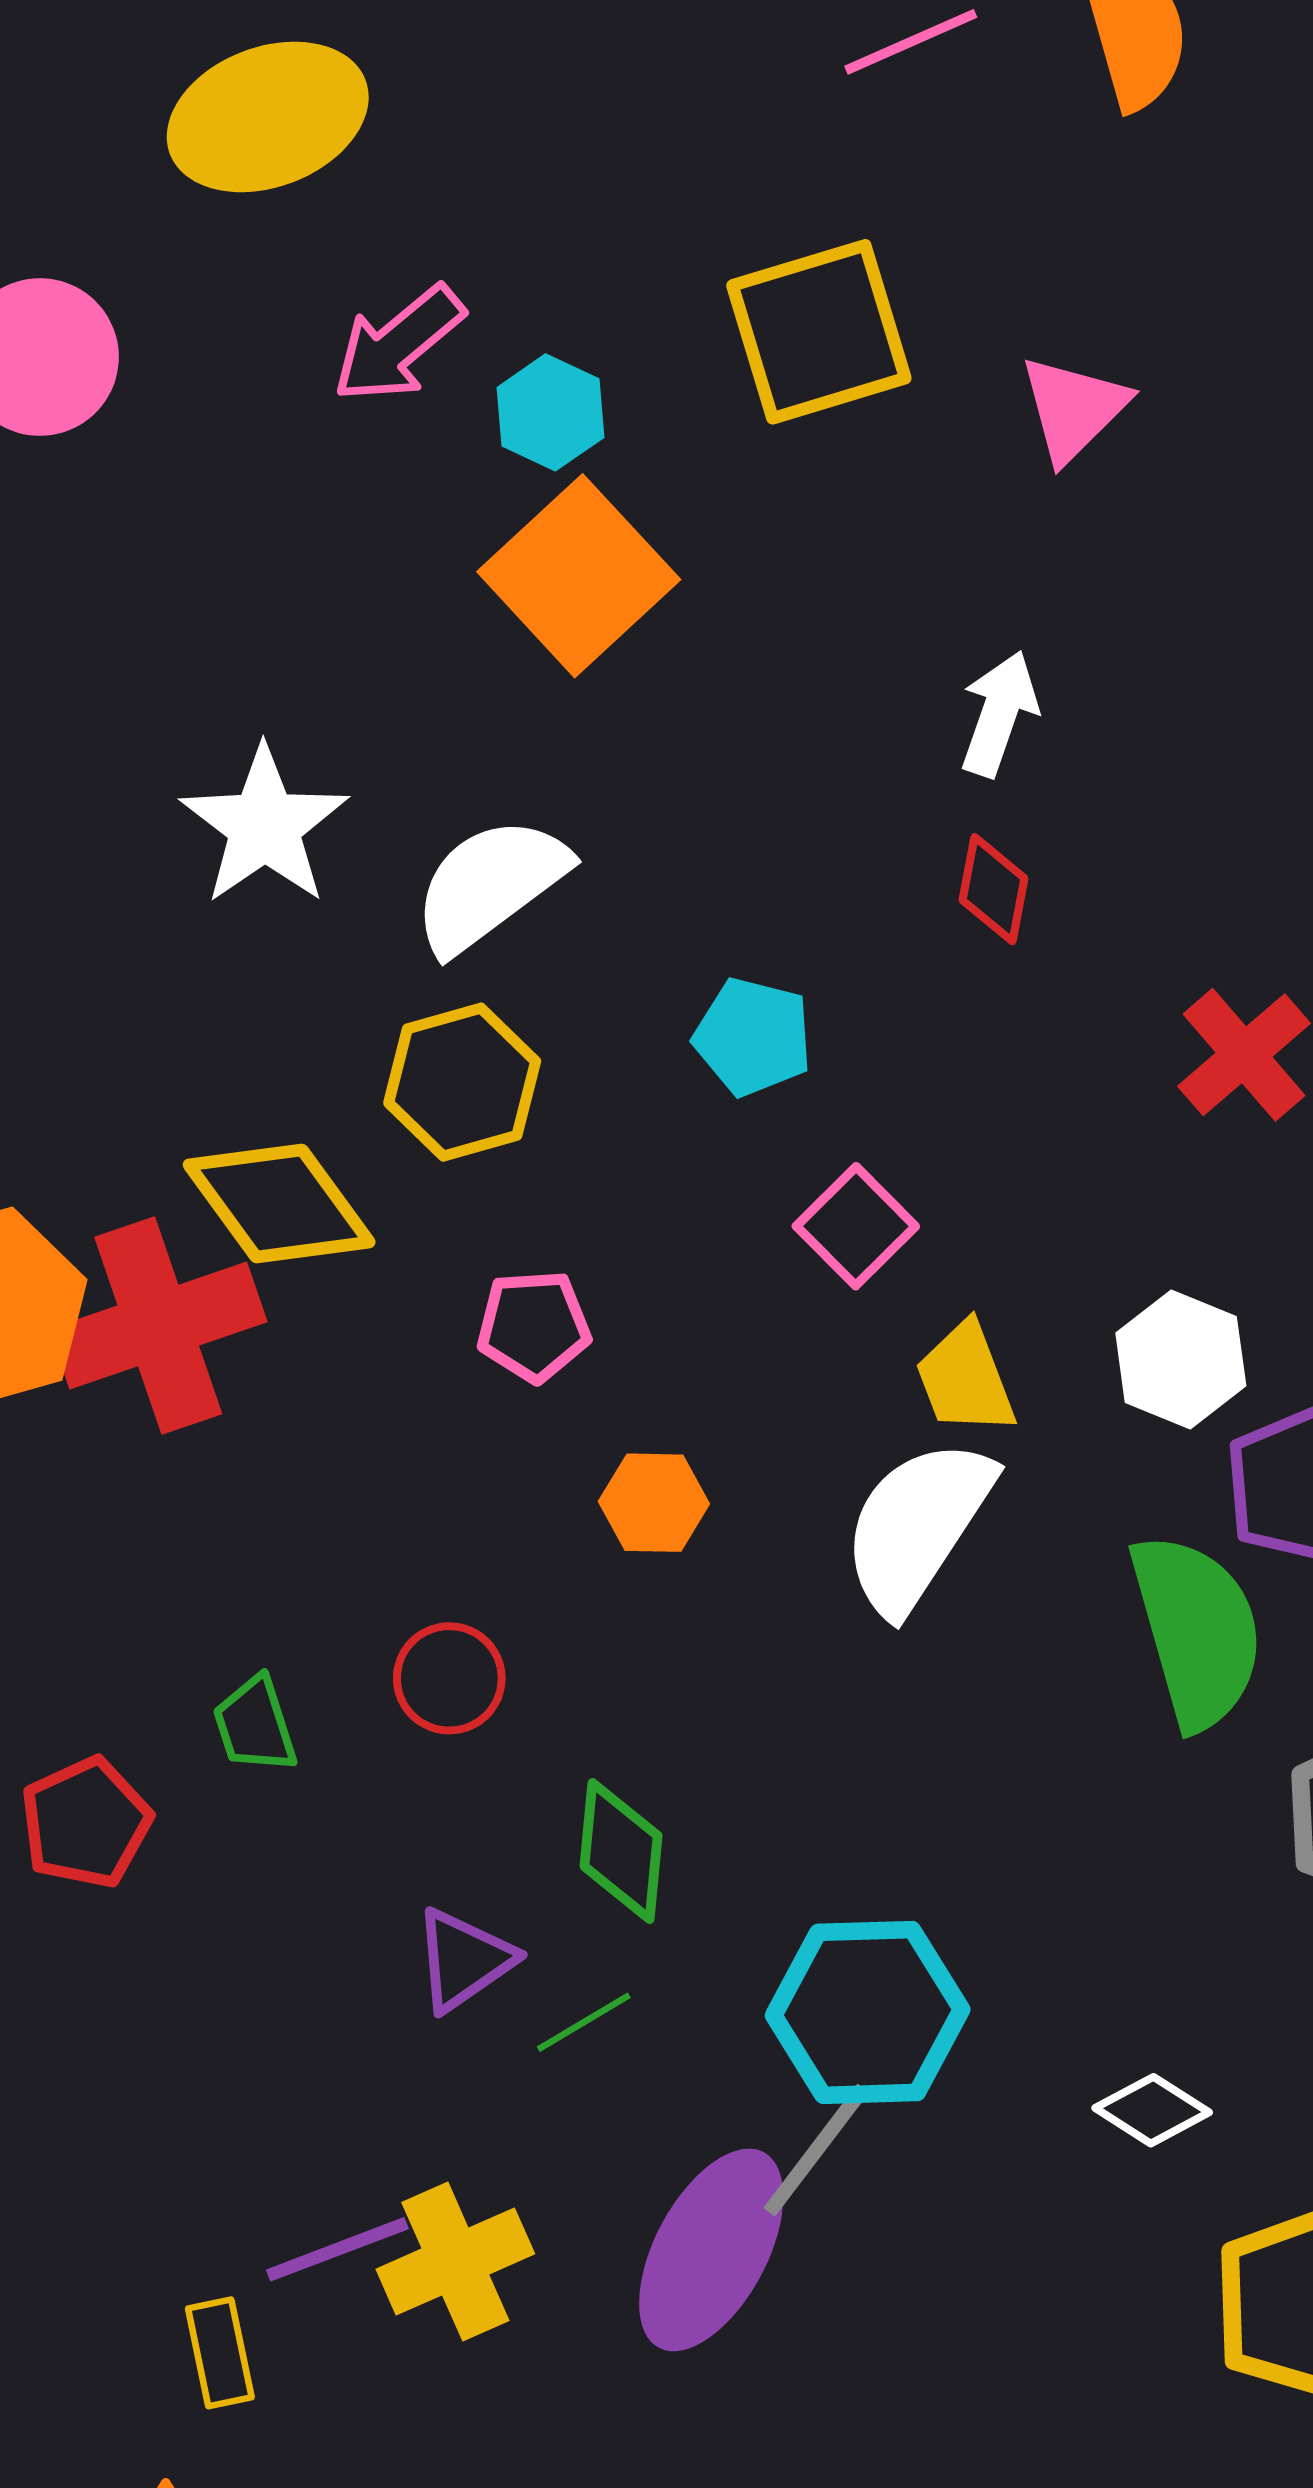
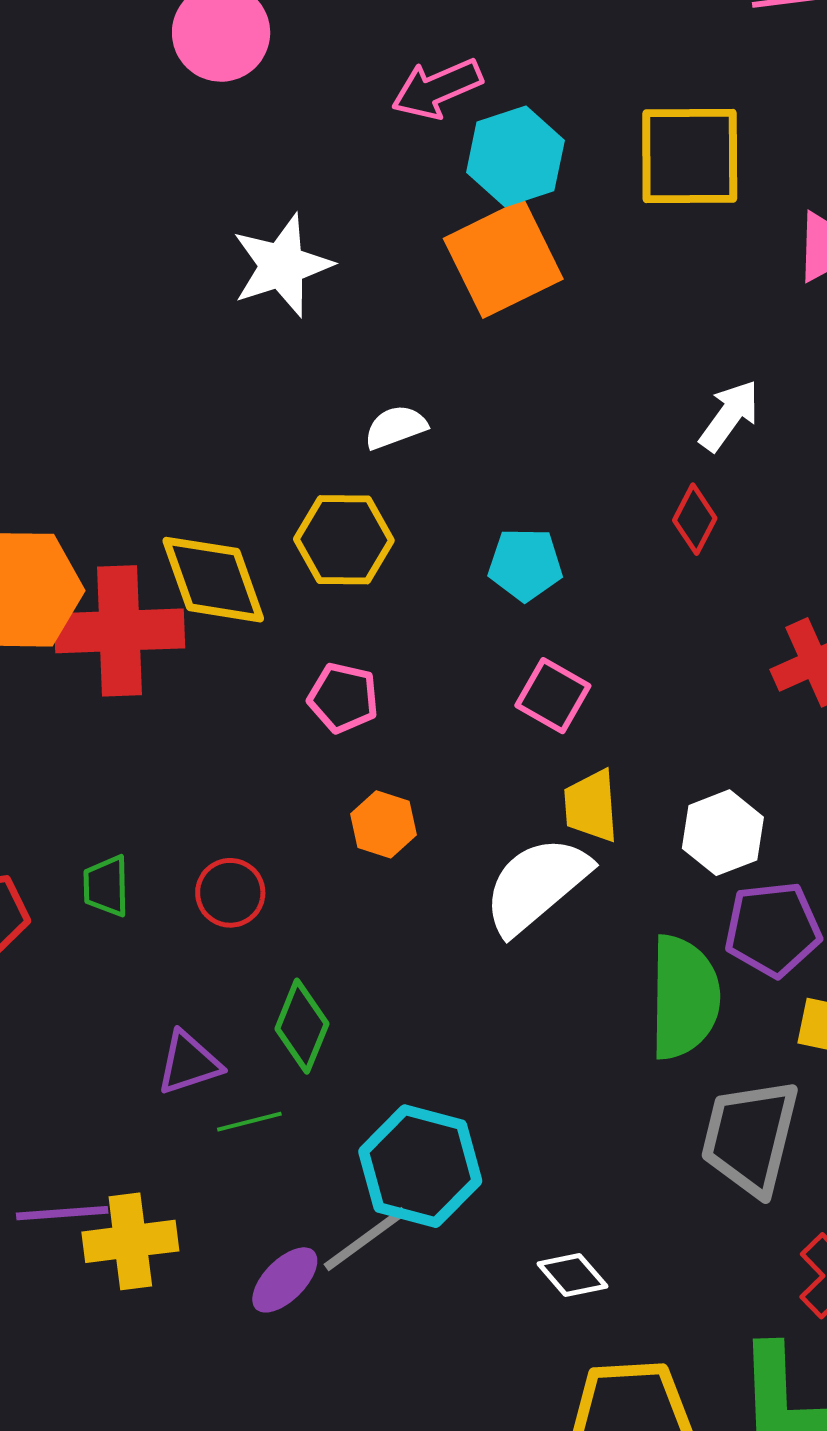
cyan hexagon: (550, 412) -> (515, 156), size x1.4
white star: (264, 826) -> (282, 265), moved
white semicircle: (490, 885) -> (396, 427), size x0.6
cyan pentagon: (753, 1037) -> (525, 564), turned -30
pink square: (856, 1226) -> (553, 696), turned -32
purple ellipse: (711, 2250) -> (285, 1280), size x0.6

